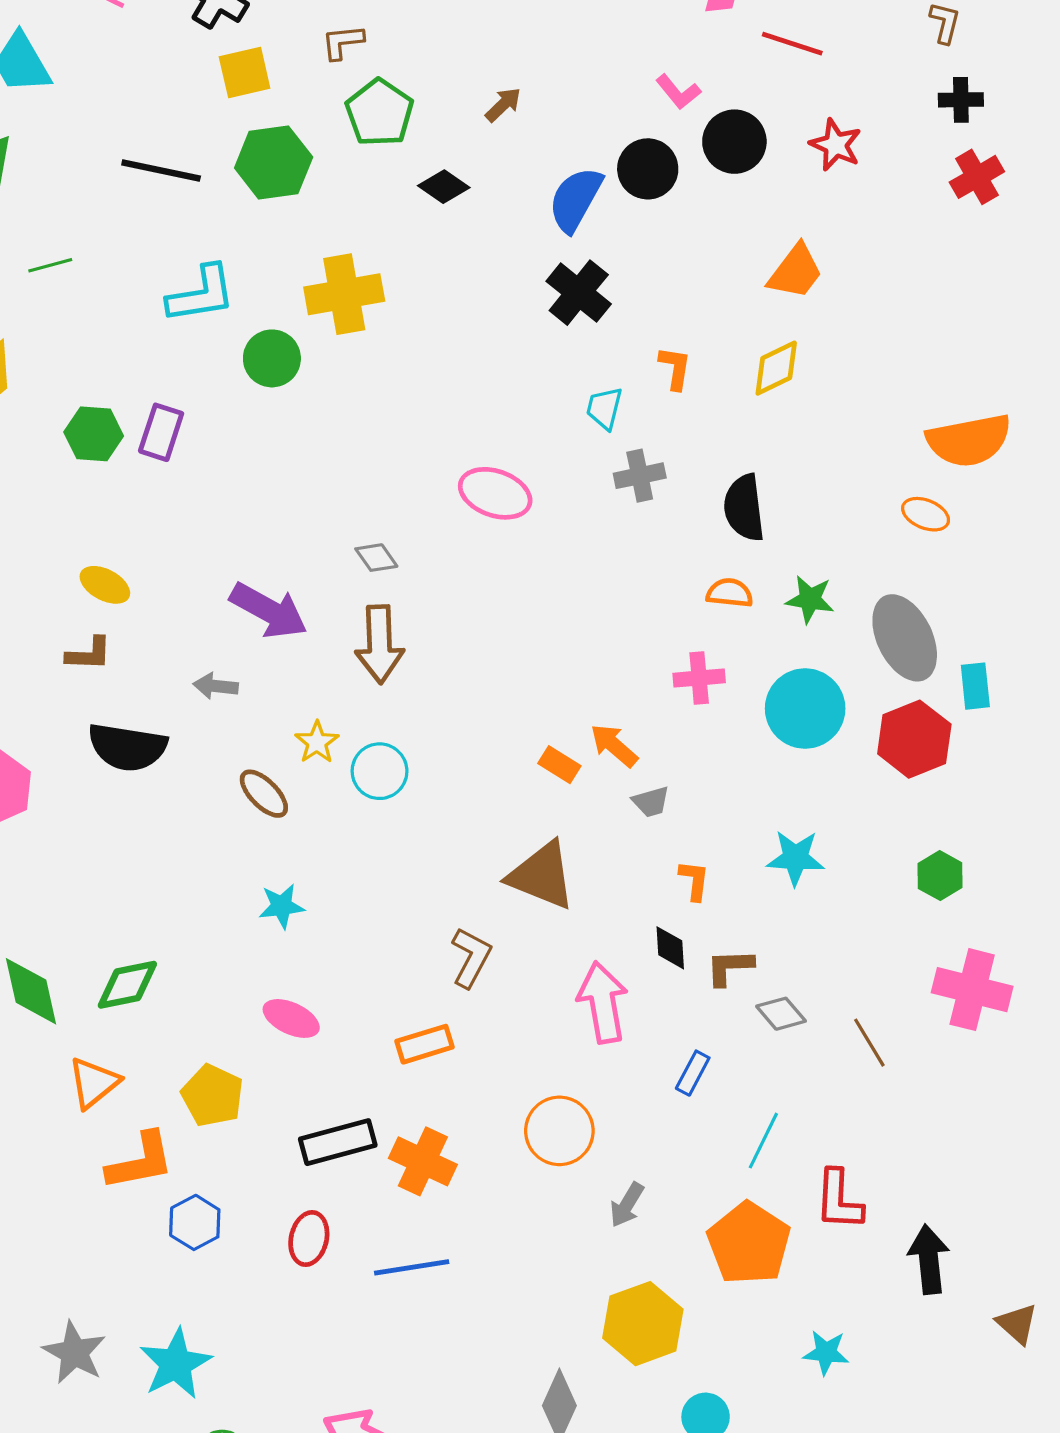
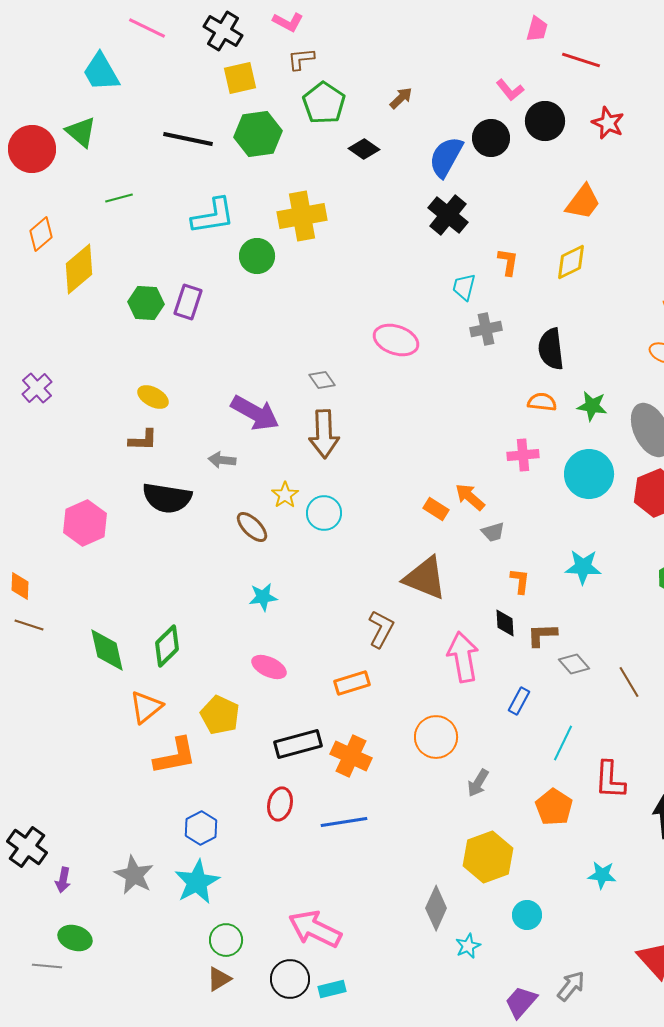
green diamond: (127, 985) -> (167, 646), turned -33
blue hexagon: (195, 1222) -> (201, 828), moved
orange pentagon: (749, 1243) -> (554, 807), size x0.7

